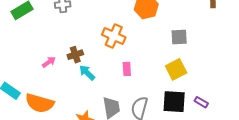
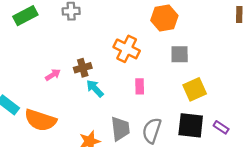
gray square: (179, 37) -> (180, 54), moved

